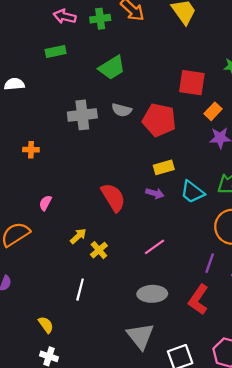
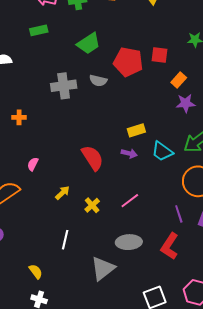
red square: (192, 83) -> (160, 55), size x0.7
red pentagon: (159, 120) -> (128, 62), moved
yellow cross: (99, 250) -> (92, 205), moved
purple line: (210, 263) -> (179, 214), turned -36
gray triangle: (140, 336) -> (103, 268), moved, turned 32

